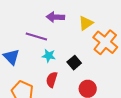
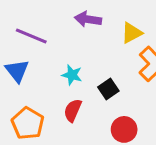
purple line: (36, 37) -> (31, 36), moved

